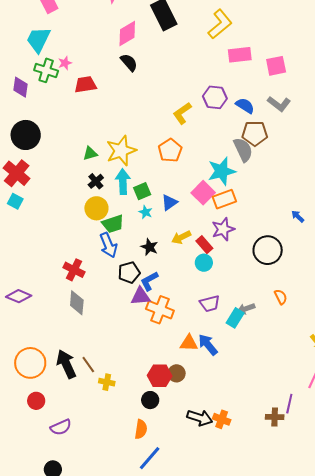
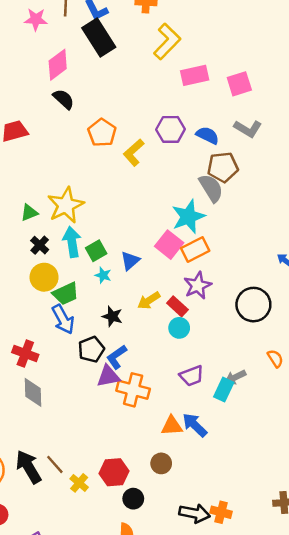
orange pentagon: (170, 150) -> (102, 133), moved
red hexagon: (160, 376) -> (114, 472), moved
yellow cross: (107, 382) -> (79, 483), turned 35

